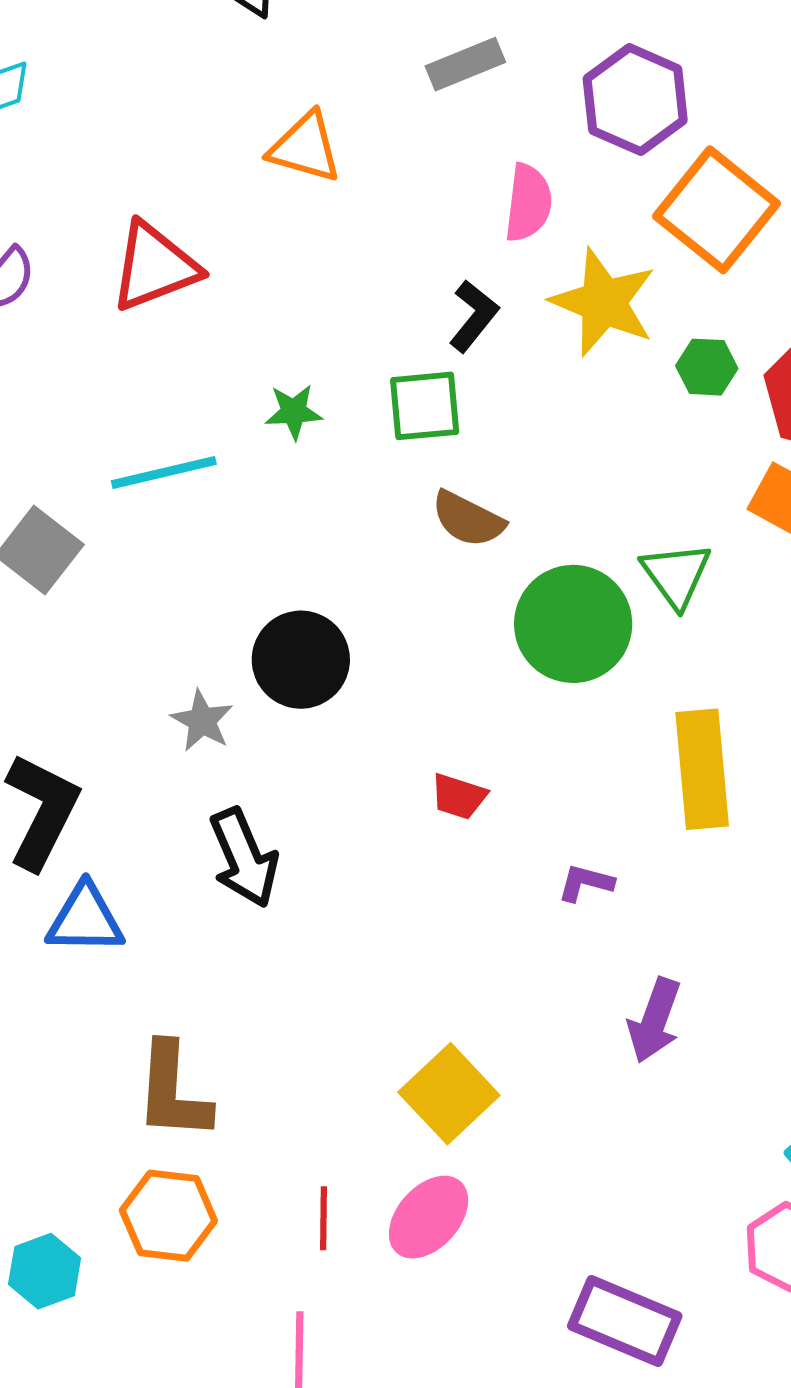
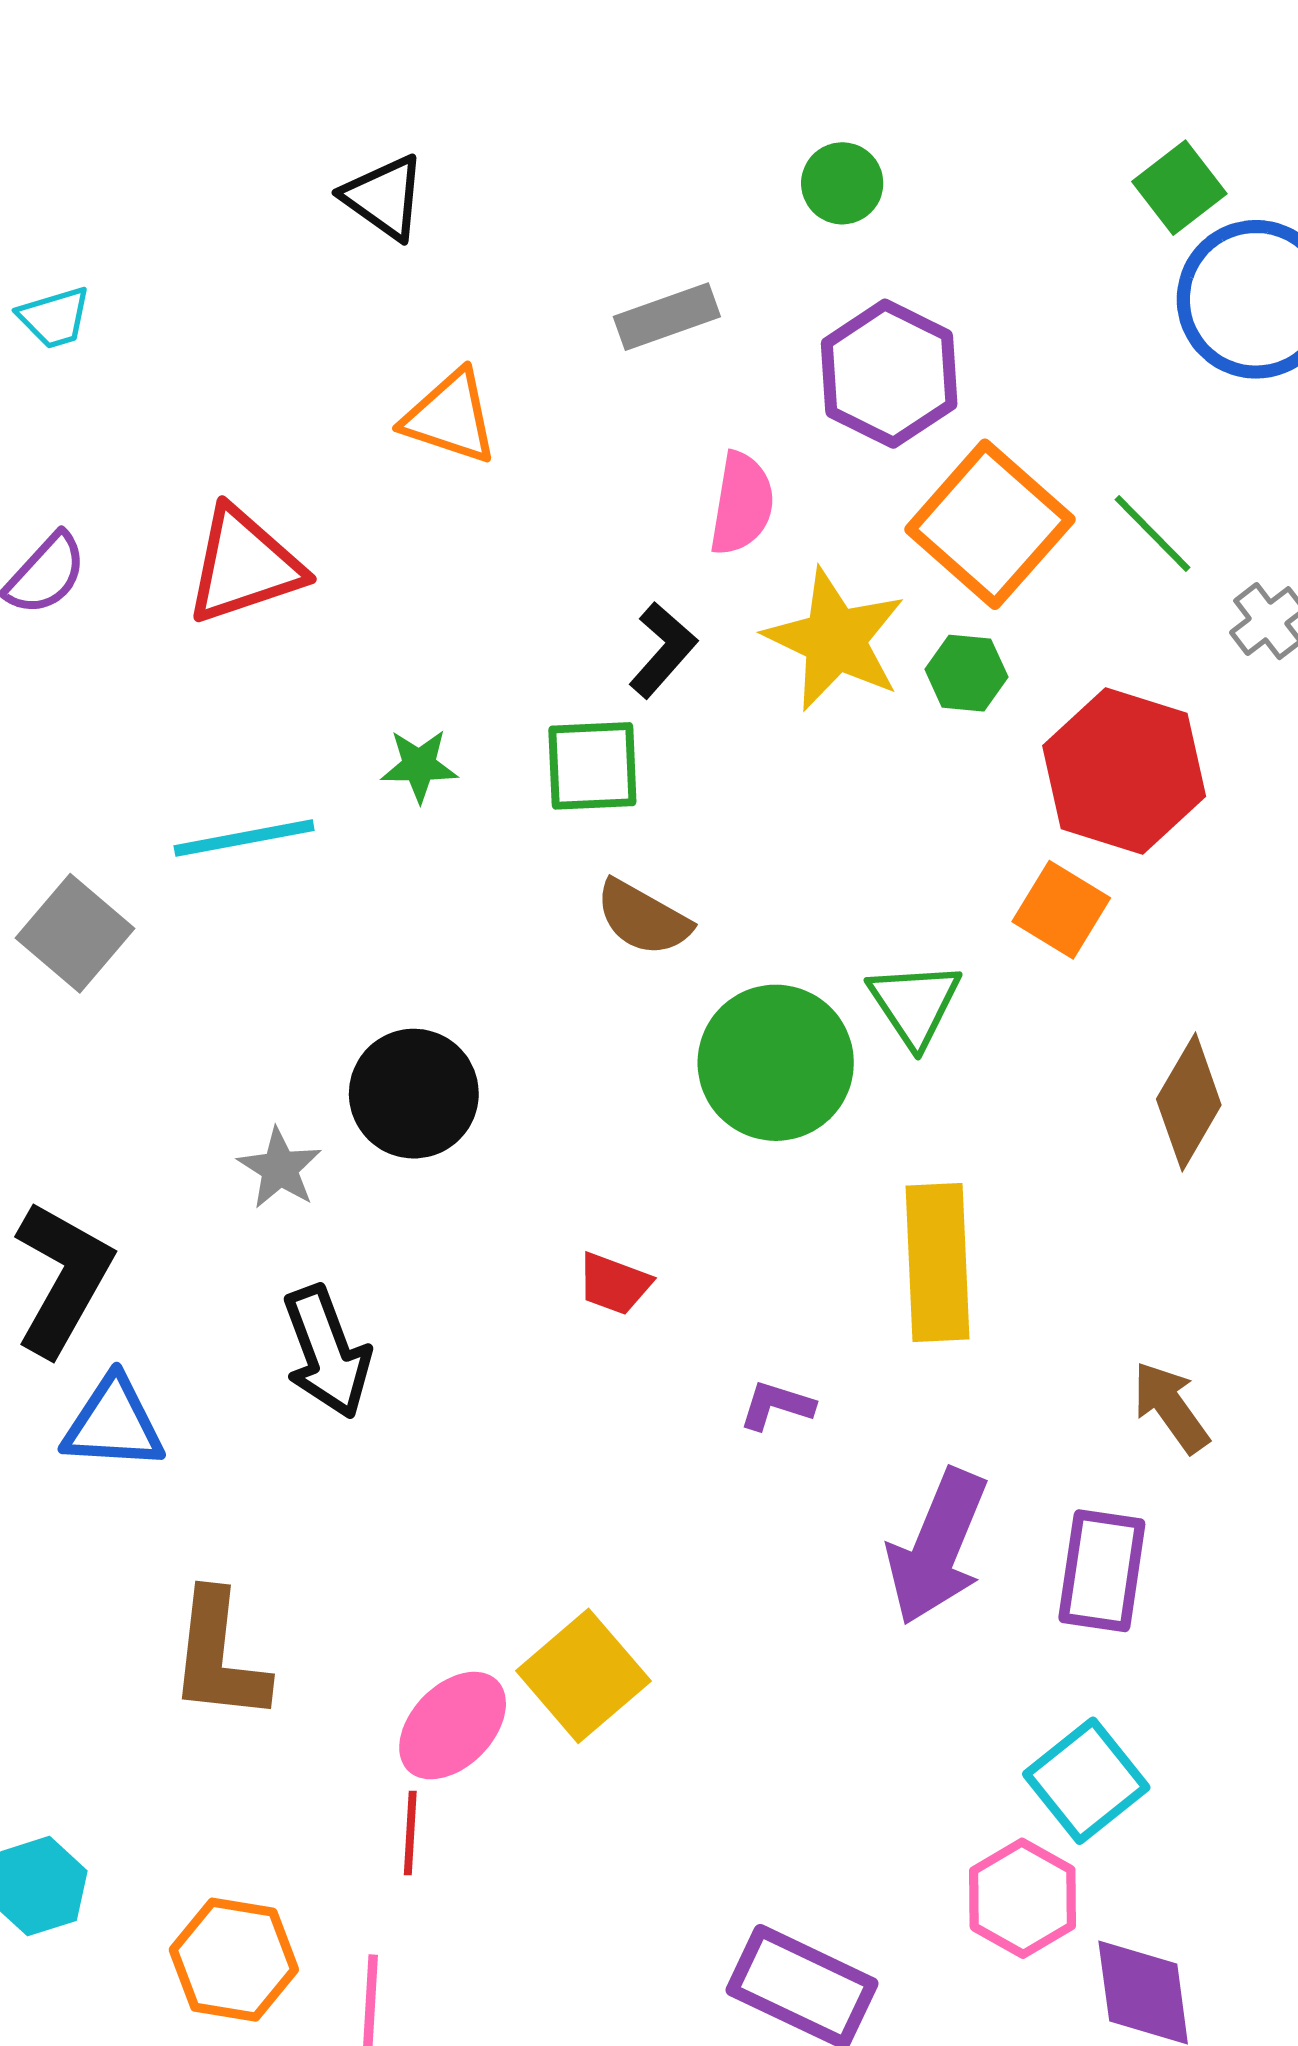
green hexagon: (707, 367) -> (966, 673), moved
purple arrow: (654, 1020) -> (937, 1547), moved, size x1.4
orange hexagon: (168, 1216) -> (234, 1960), moved
pink ellipse: (429, 1217) -> (453, 1726), moved

